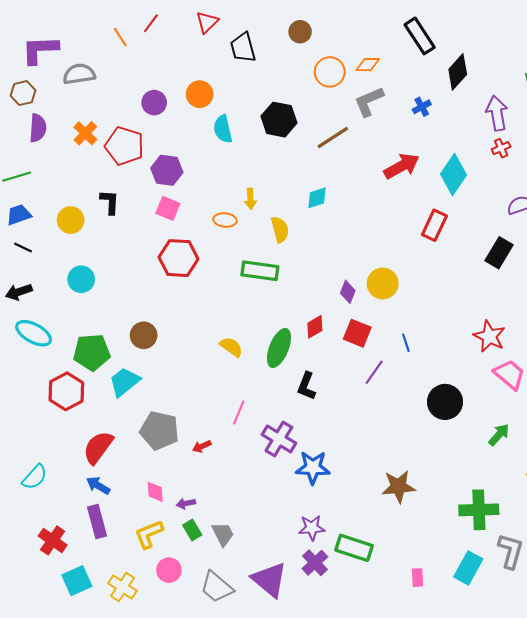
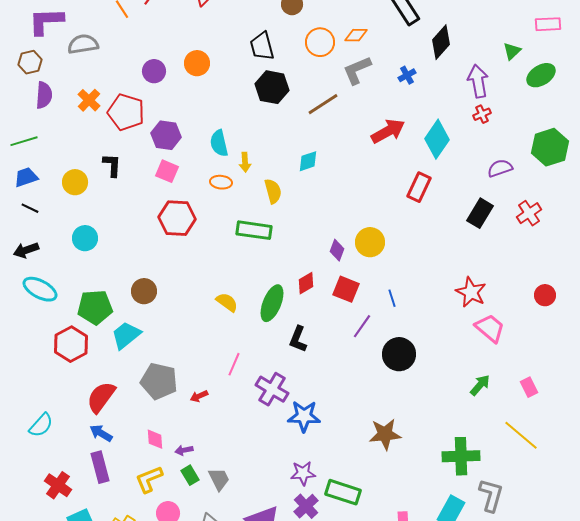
black trapezoid: (243, 48) -> (262, 46), moved
cyan semicircle: (223, 129) -> (219, 143), moved
black circle: (445, 402) -> (399, 354), moved

